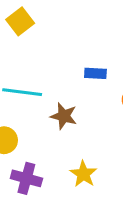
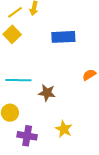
blue rectangle: (95, 73) -> (63, 37), moved, size x1.6

